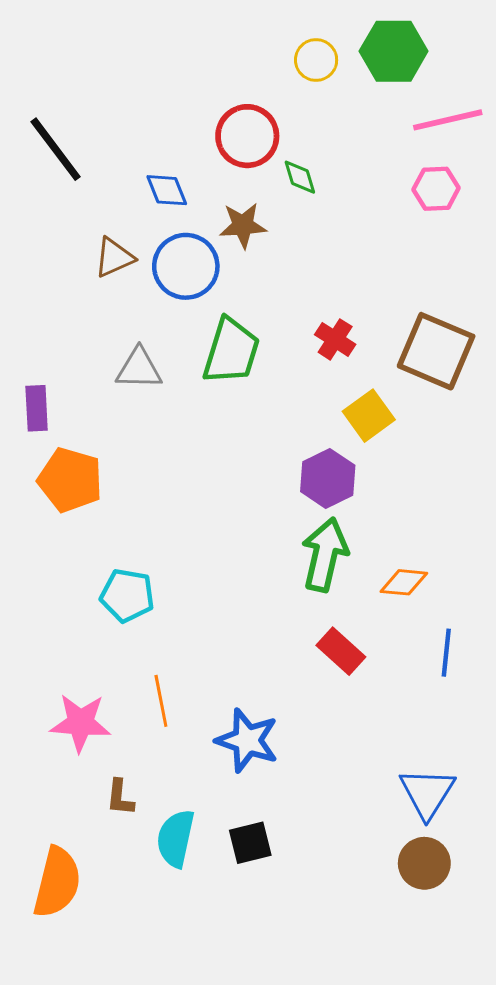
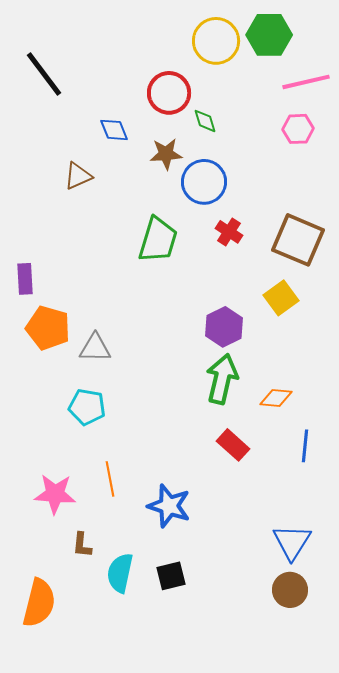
yellow circle: (316, 60) -> (216, 41), size x1.6
black line: (56, 149) -> (44, 74), moved
blue circle: (186, 266) -> (204, 182), moved
gray triangle: (139, 369) -> (95, 348), moved
yellow square: (369, 416) -> (281, 298), moved

